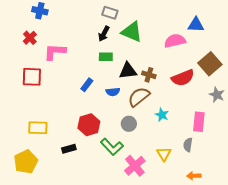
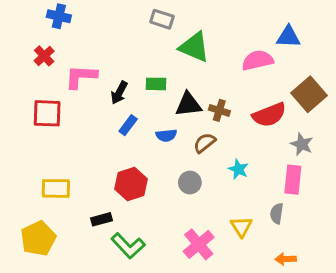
black arrow: (104, 34) -> (119, 93), moved
gray star: (217, 95) -> (302, 144), moved
brown semicircle: (139, 97) -> (205, 143), size x0.7
green L-shape: (112, 147) -> (128, 246), moved

